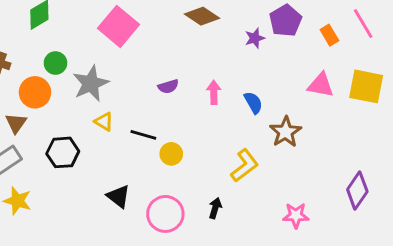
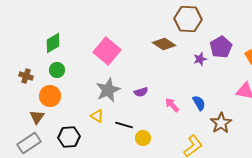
green circle: (55, 63) -> (57, 70), moved
gray star: (91, 84) -> (108, 90), moved
pink arrow: (214, 92) -> (172, 105), moved, turned -42

